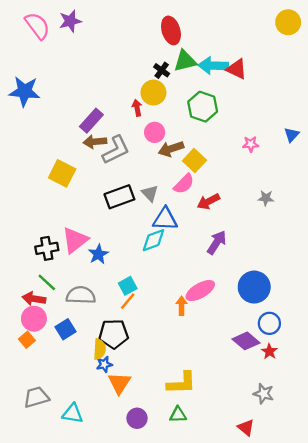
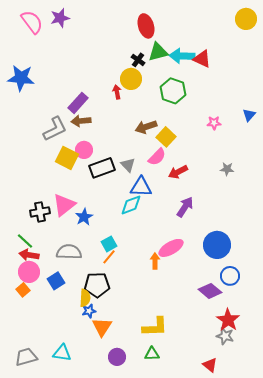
pink circle: (155, 132) -> (84, 150), moved
gray L-shape: (116, 150) -> (55, 129), moved
yellow square: (62, 173) -> (67, 158), moved
green line: (47, 282) -> (25, 241), moved
red star: (269, 351) -> (228, 320), moved, size x1.6
gray trapezoid: (36, 397) -> (26, 357), moved

